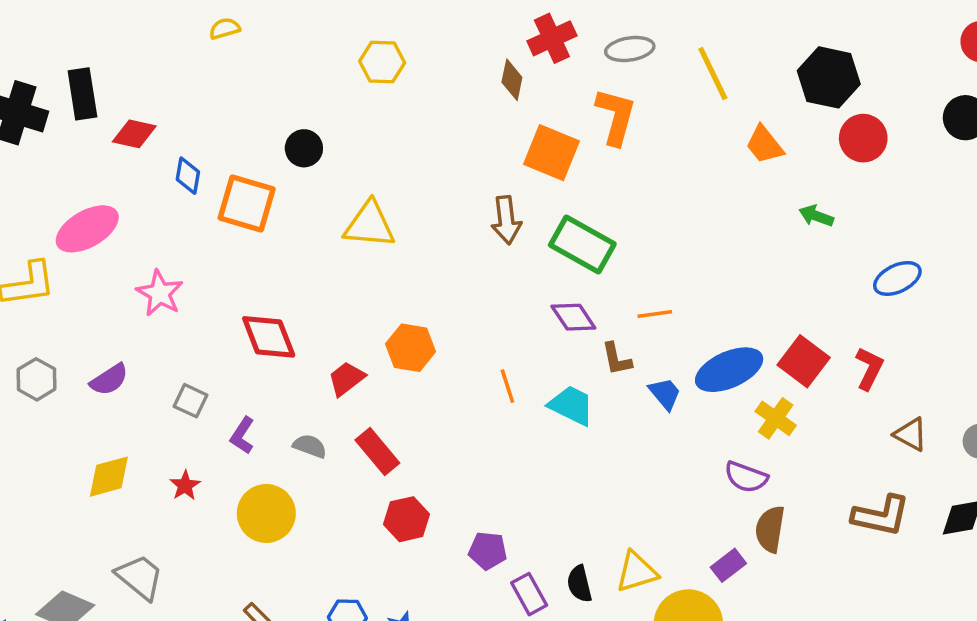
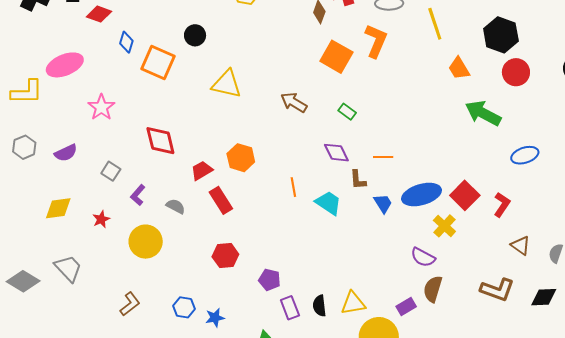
green arrow: (816, 216) -> (483, 113), size x1.8
brown arrow: (506, 220) -> (294, 102), moved, turned 120
green rectangle: (582, 244) -> (347, 112), size x0.5
red rectangle: (377, 452) -> (221, 200), moved

